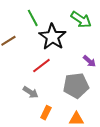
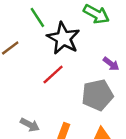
gray arrow: (31, 92) -> (30, 125), moved

